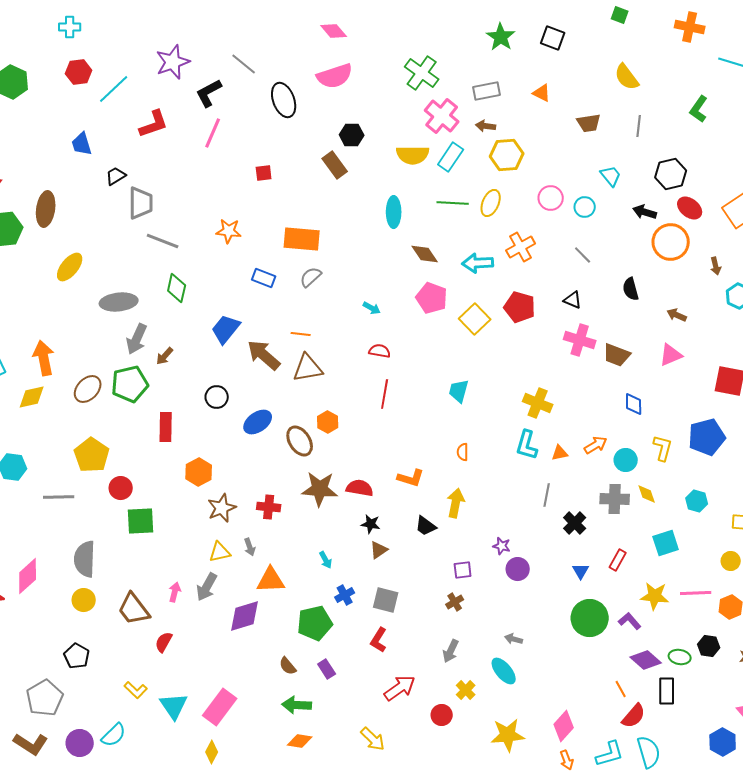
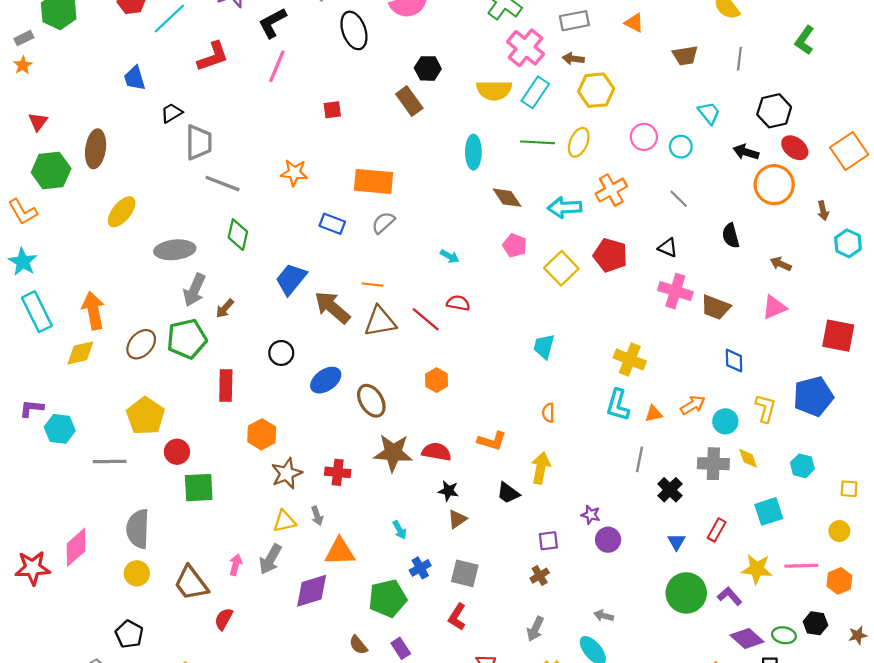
pink pentagon: (432, 298) -> (515, 245), size x0.7
red line: (385, 394) -> (426, 319), moved, turned -60
orange hexagon: (328, 422) -> (436, 380), moved

